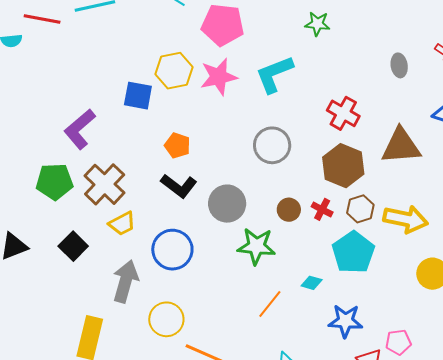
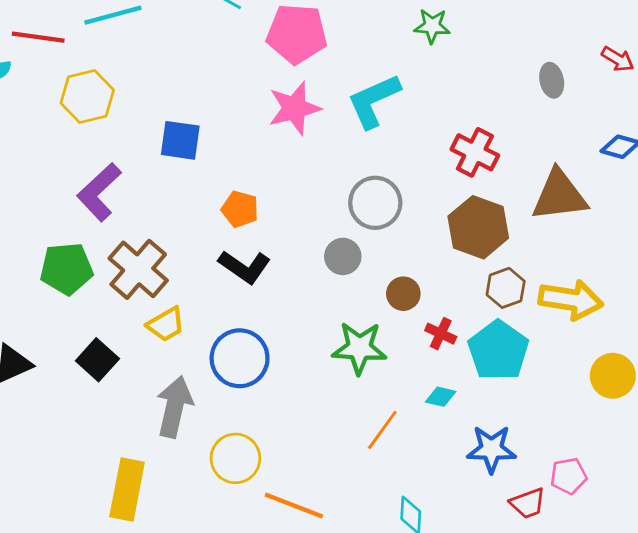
yellow hexagon: (174, 71) -> (87, 97), moved
gray circle: (227, 204) -> (343, 256), moved, size x0.7
red cross: (322, 209) -> (441, 334), moved

